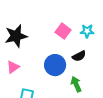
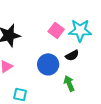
cyan star: (87, 31) -> (80, 30), size x1.6

